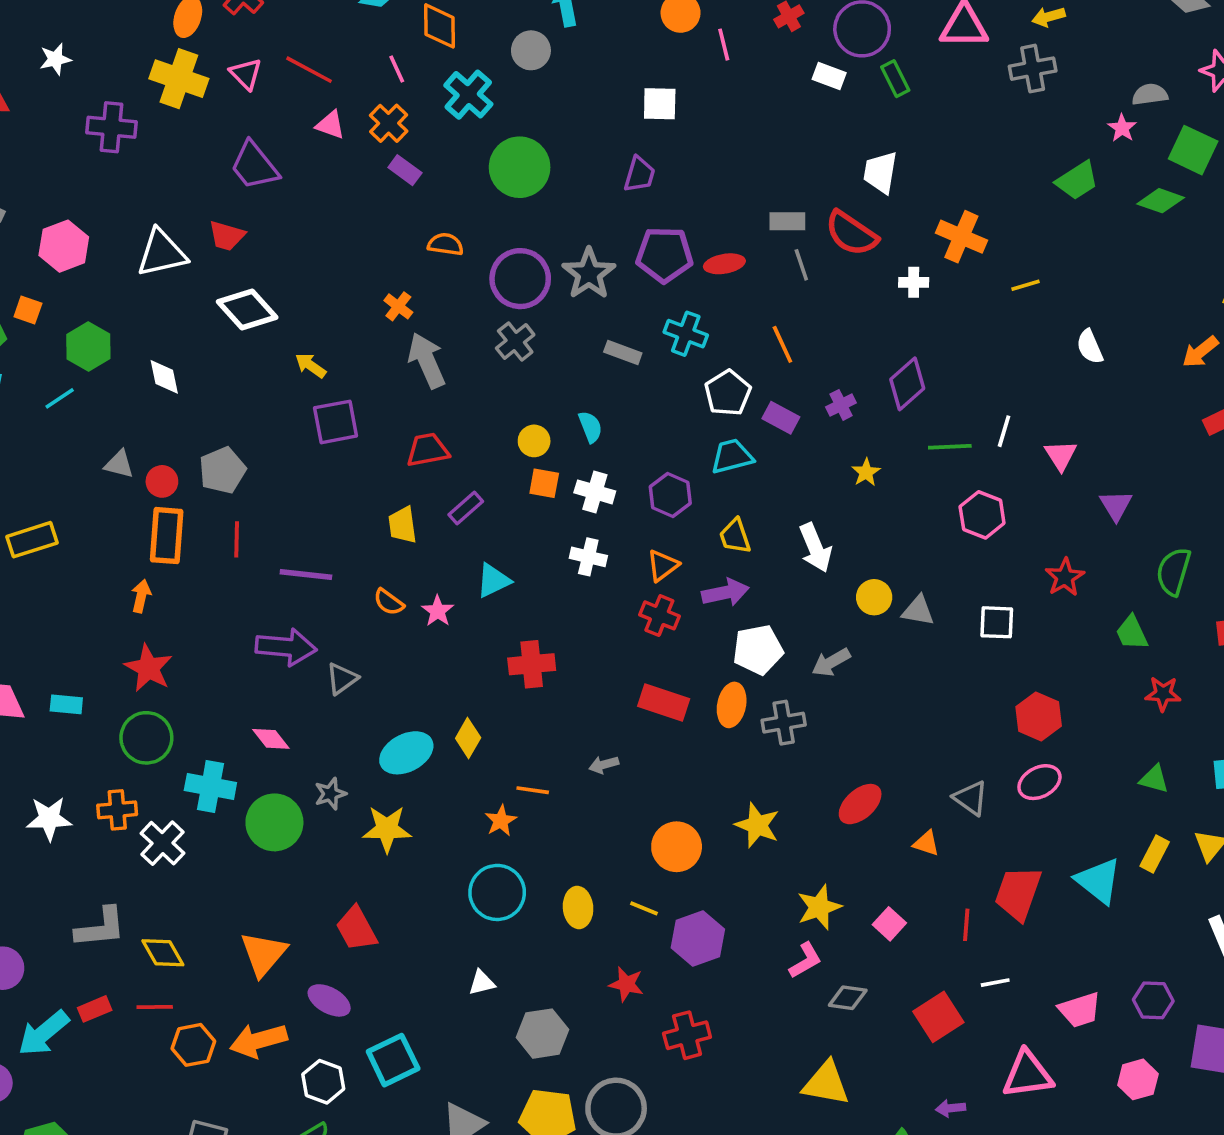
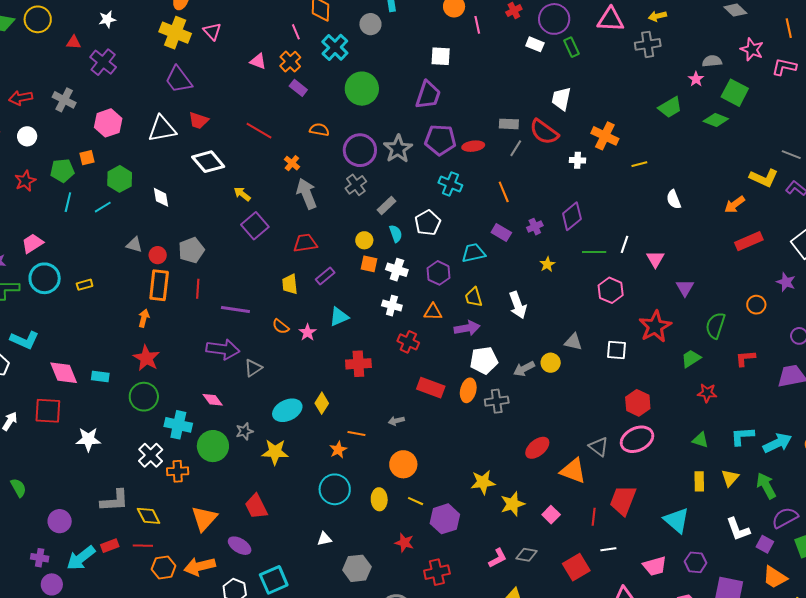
red line: (309, 70) -> (259, 131), moved
purple cross: (111, 127) -> (103, 62), moved, turned 32
purple trapezoid: (254, 166) -> (179, 80), moved
purple trapezoid: (639, 174) -> (428, 95), size x1.4
gray line: (801, 265) -> (516, 148), turned 48
orange square: (28, 310) -> (87, 158), turned -35
gray rectangle: (623, 352) -> (386, 205), moved, turned -66
white pentagon: (728, 393) -> (428, 223), moved
purple square: (336, 422) -> (255, 226), turned -32
yellow rectangle: (32, 540) -> (85, 285), size x0.6
orange triangle: (663, 566) -> (433, 312), turned 36
red star: (1065, 577) -> (655, 326), size x1.5
yellow circle: (874, 597) -> (551, 363), moved
red cross: (659, 615) -> (408, 342), moved
green trapezoid: (1132, 633) -> (691, 358), turned 80
pink ellipse: (1039, 782) -> (637, 439), size x1.4
orange cross: (117, 810) -> (178, 471), moved
yellow star: (757, 825) -> (483, 482), moved, turned -30
orange triangle: (926, 843) -> (573, 471), size x1.8
orange circle: (677, 847) -> (403, 464), moved
yellow rectangle: (1155, 854) -> (699, 481), turned -30
cyan triangle: (1098, 881) -> (677, 520), moved
pink L-shape: (805, 960) -> (498, 558), moved

